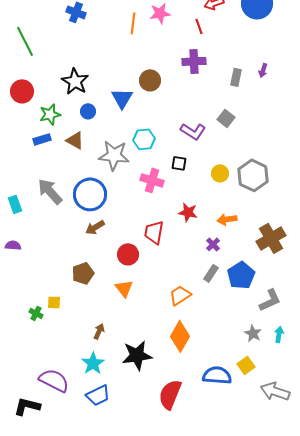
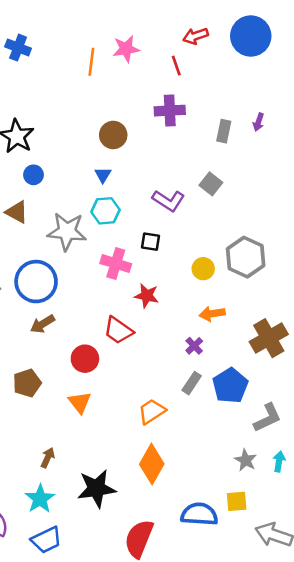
blue triangle: (122, 98) -> (103, 175), moved, size x0.6
yellow circle: (220, 173) -> (203, 269), moved
red star: (188, 212) -> (147, 296), moved
red trapezoid: (154, 232) -> (118, 330), turned -65
yellow square: (246, 365) -> (237, 501), turned 30

